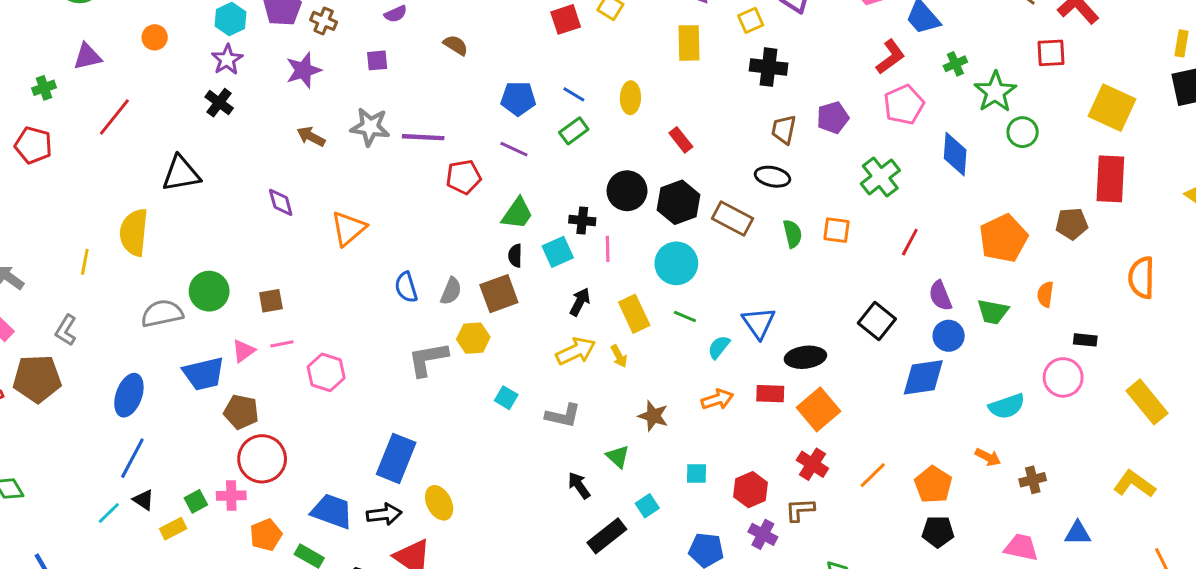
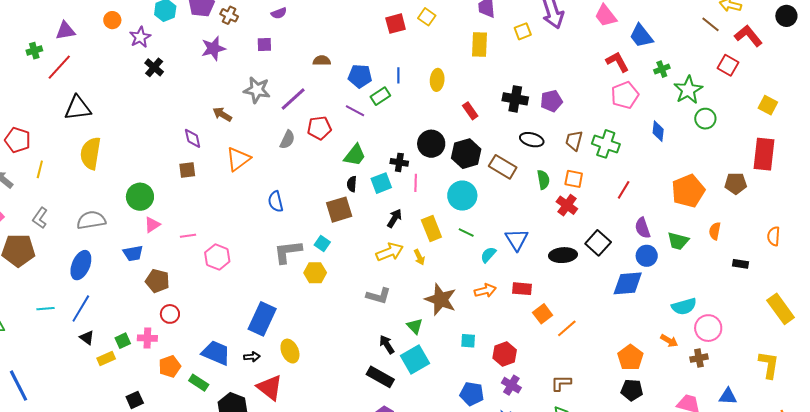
brown semicircle: (456, 45) -> (322, 61), moved, turned -36
red square: (1051, 53) -> (728, 65), turned 30
red L-shape: (890, 57) -> (617, 62), turned -85
purple star: (227, 59) -> (140, 37), moved
black cross: (769, 67) -> (515, 99), moved
blue line: (574, 94) -> (398, 75), turned 56
yellow square: (1112, 108) -> (768, 105), size x0.6
red line: (114, 117) -> (59, 67), moved
purple pentagon: (833, 118) -> (551, 101), moved
brown trapezoid: (784, 130) -> (574, 141), moved
green rectangle: (574, 131) -> (380, 96), moved
brown arrow: (311, 136) -> (222, 114), moved
purple line: (423, 137) -> (293, 99), turned -48
red pentagon: (33, 145) -> (18, 140), moved
blue diamond: (955, 154) -> (658, 131), size x0.7
black triangle: (181, 174) -> (78, 108), moved
green cross: (880, 177) -> (606, 144), turned -36
yellow line: (85, 262) -> (40, 169), moved
orange semicircle: (1141, 278) -> (774, 236), moved, size x0.7
gray semicircle: (451, 291) -> (287, 140), moved
brown square: (271, 301) -> (187, 170), moved
gray semicircle: (162, 313) -> (91, 220), moved
yellow hexagon: (473, 338) -> (315, 273), moved
pink triangle: (243, 351) -> (152, 225), moved
black ellipse: (805, 357) -> (563, 255), moved
blue trapezoid: (204, 374) -> (133, 253), size x0.7
pink circle: (1063, 377) -> (708, 328), moved
cyan square: (506, 398) -> (322, 243), moved
orange square: (819, 409) -> (543, 314), moved, size x0.7
brown star: (653, 416) -> (441, 300), size x1.5
red circle: (262, 459) -> (170, 314), size x0.6
red cross: (812, 464) -> (567, 205), moved
orange line: (873, 475) -> (567, 328), moved
yellow L-shape: (1134, 484) -> (769, 365), turned 60
cyan square: (647, 506) -> (415, 360), moved, size x1.8
brown L-shape: (800, 510) -> (561, 383), moved
cyan line: (109, 513) -> (45, 309), moved, turned 36
black arrow: (384, 514) -> (252, 357), size x0.7
black rectangle: (607, 536) -> (380, 377), moved, turned 64

